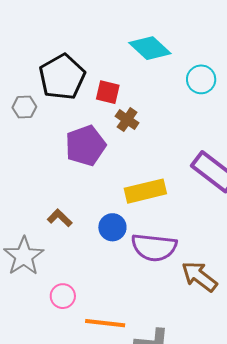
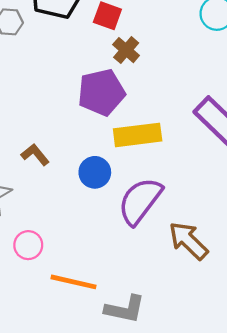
purple pentagon: (85, 146) -> (101, 92), moved
purple semicircle: (154, 247) -> (140, 201), turned 114

